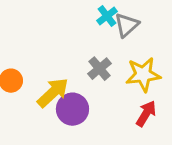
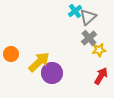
gray cross: (100, 69) -> (89, 38), moved
yellow star: (143, 75) -> (99, 50), size x0.6

